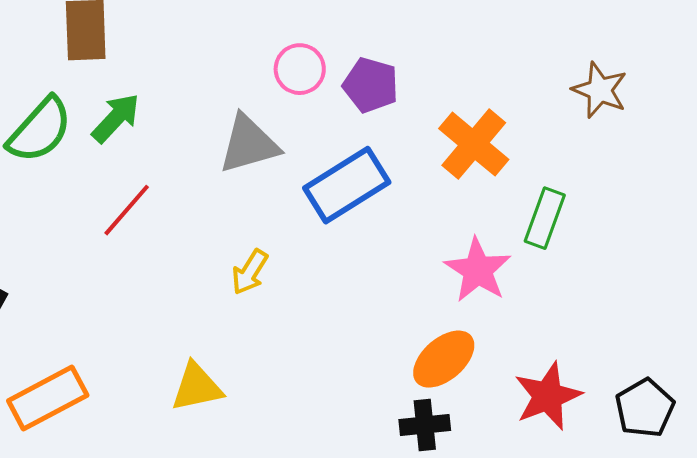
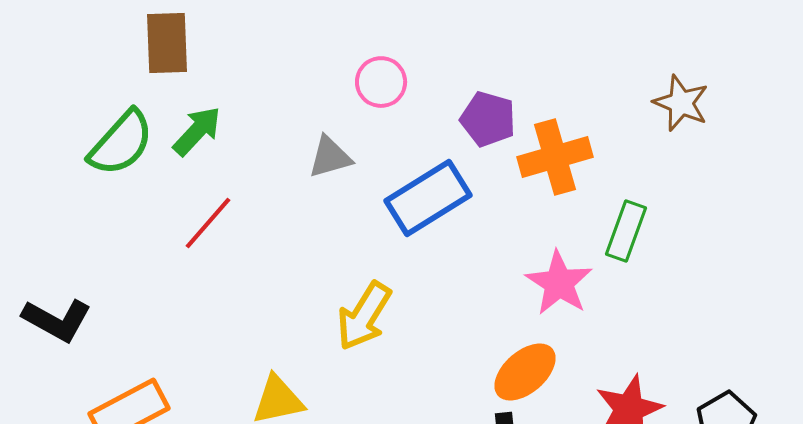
purple pentagon: (371, 85) -> (488, 119), moved
gray triangle: (249, 144) -> (330, 157), size x0.7
orange cross: (474, 144) -> (555, 157), turned 34
yellow arrow: (250, 272) -> (364, 316), moved, size x1.5

